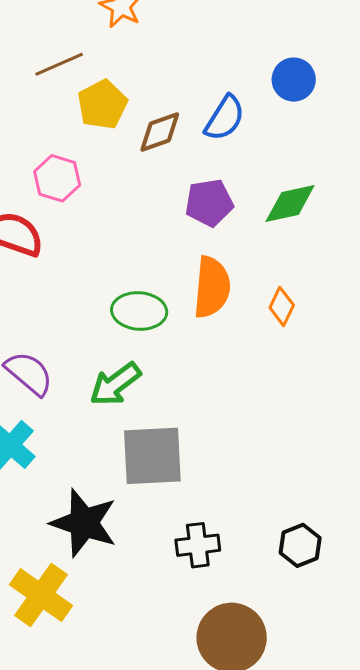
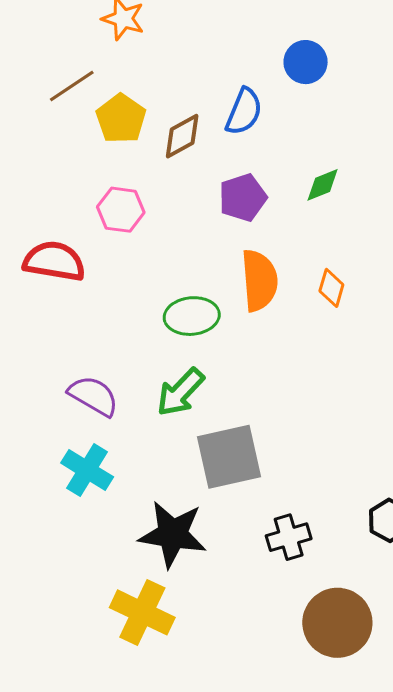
pink hexagon: (57, 178) -> (121, 210), moved
green diamond: (290, 203) -> (323, 185), size x0.7

